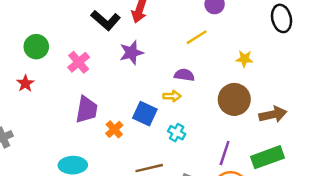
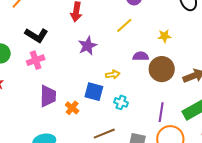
black L-shape: (106, 20) -> (36, 35), moved
purple star: (131, 53) -> (88, 46), moved
pink cross: (79, 62) -> (36, 60), turned 30
purple semicircle: (184, 75) -> (141, 56), moved

